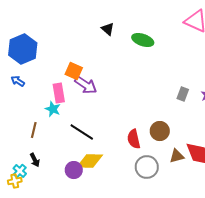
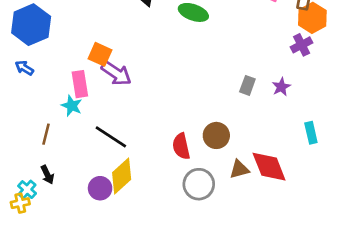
yellow diamond: (90, 161) -> (122, 176), turned -44

